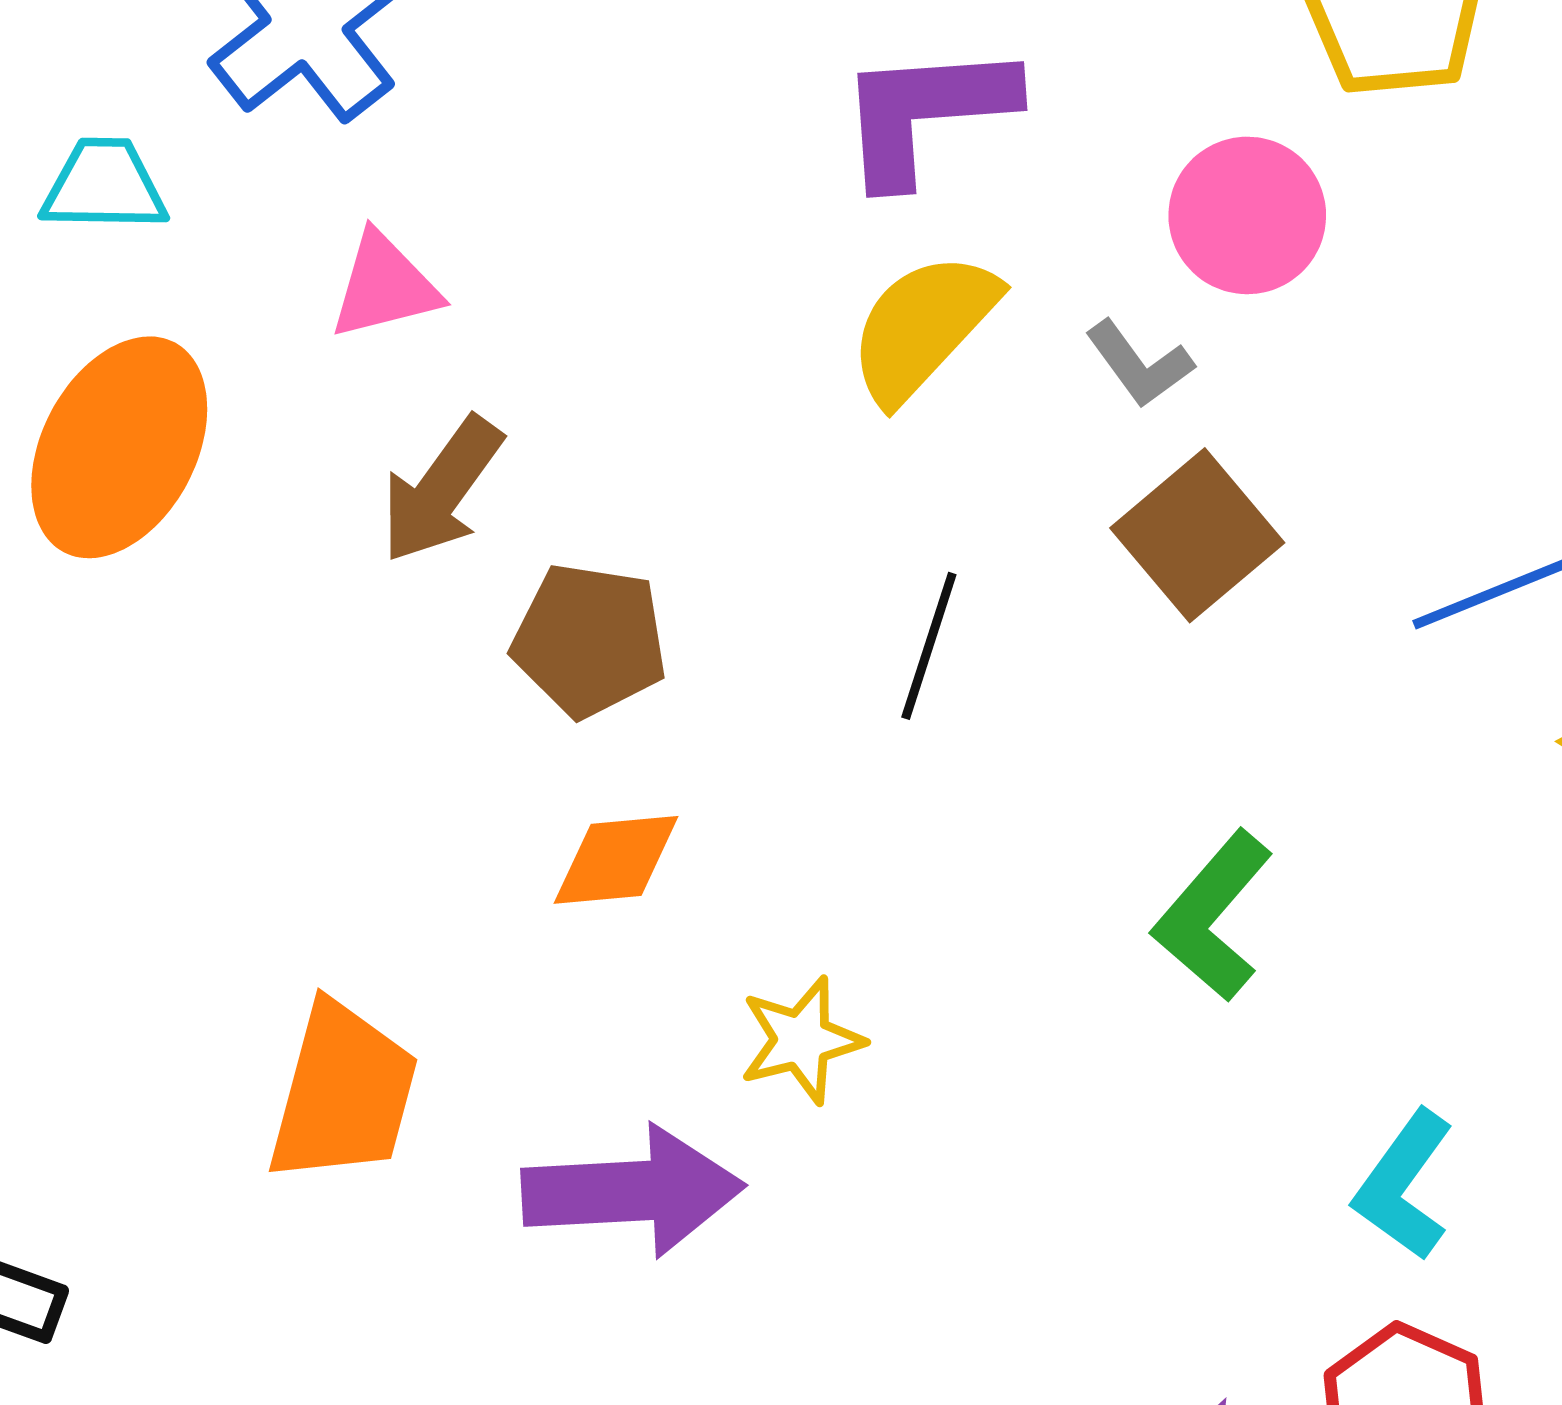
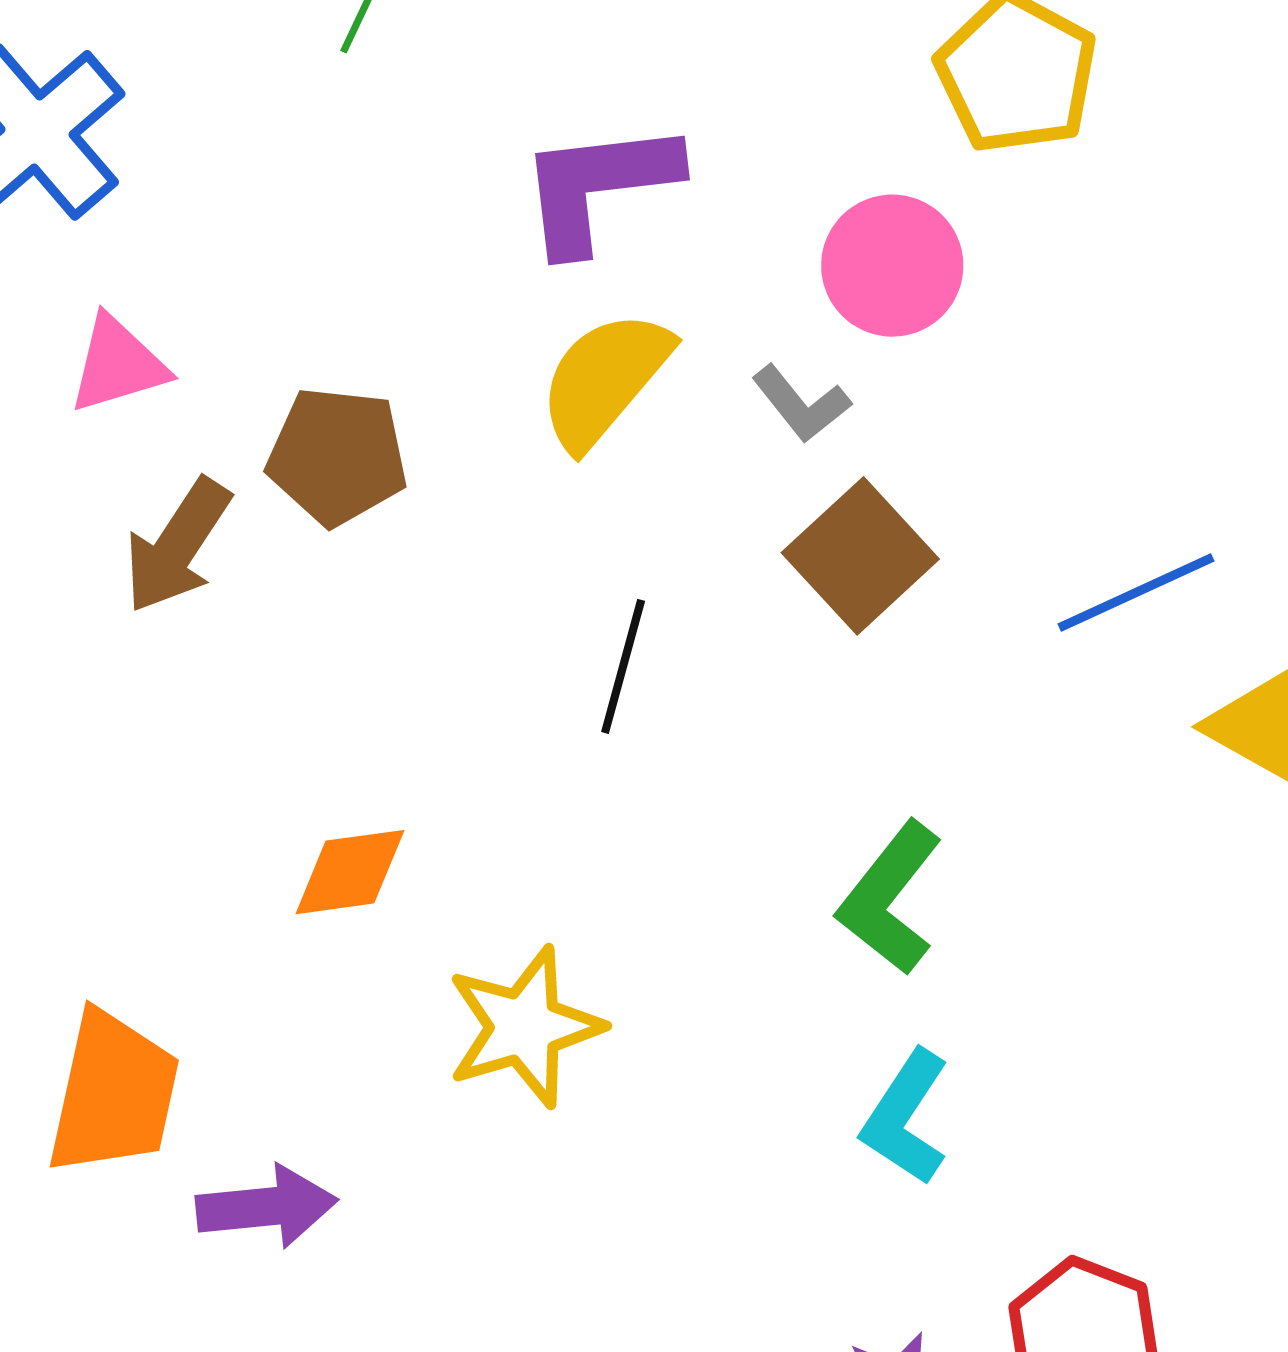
brown pentagon: (589, 640) -> (337, 456), moved
yellow star: (802, 1040) -> (524, 1027), size x1.4
cyan L-shape: (1404, 1185) -> (906, 1117), moved
purple arrow: (633, 1191) -> (267, 1207), moved, size x0.7

